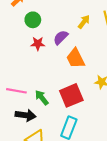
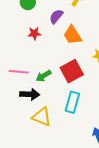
red star: (38, 44) -> (34, 33), moved
green arrow: (42, 98) -> (43, 76), turned -77

